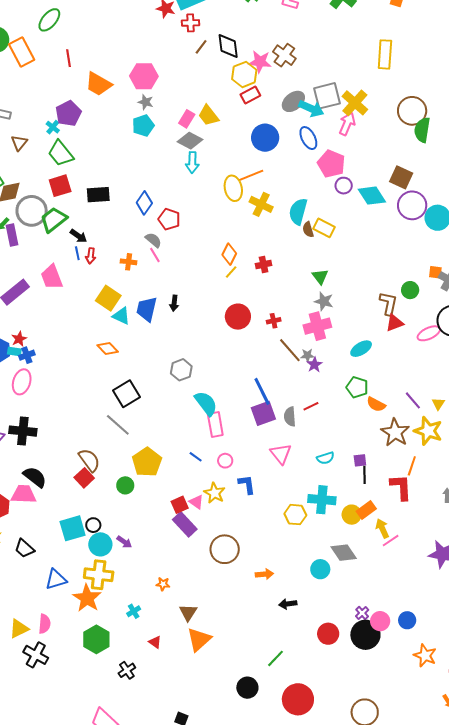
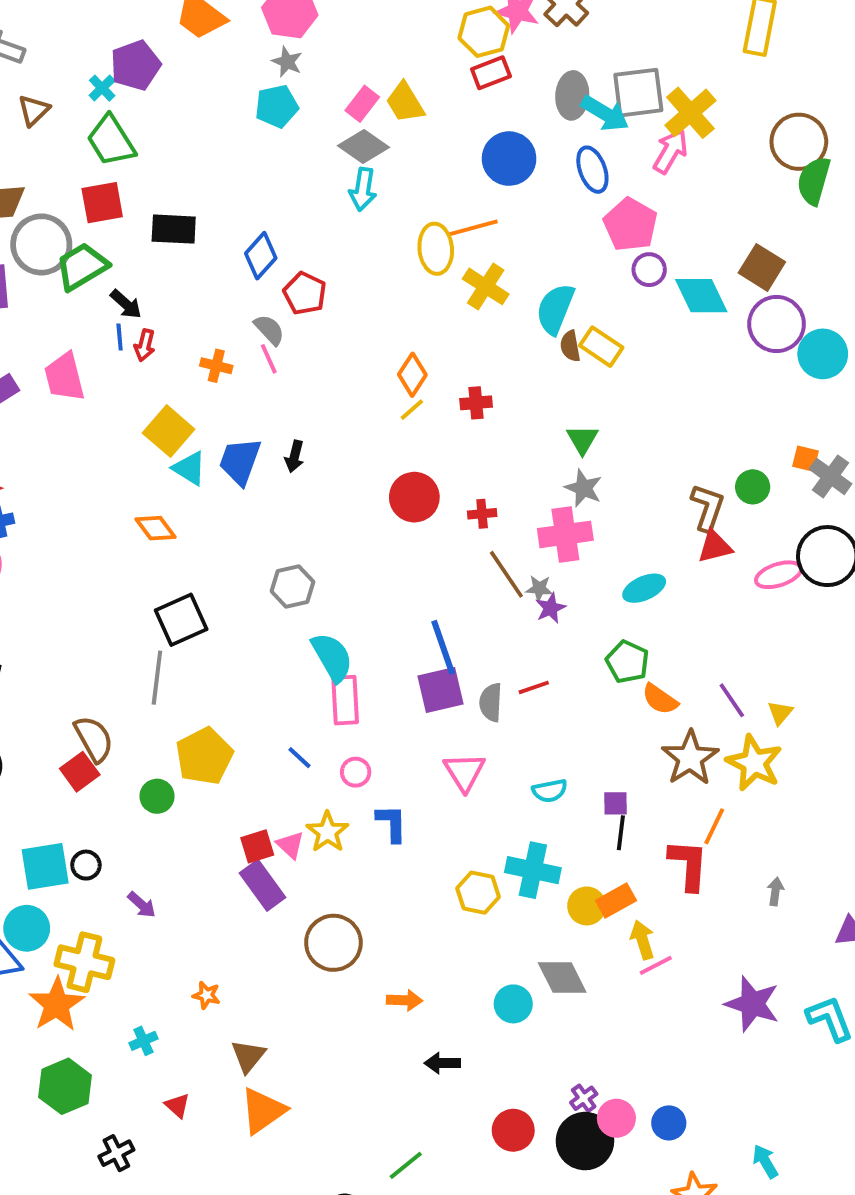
gray ellipse: (293, 101) -> (572, 95), turned -55
gray line: (118, 425) -> (157, 678), turned 48
cyan circle: (100, 544) -> (27, 928), moved

